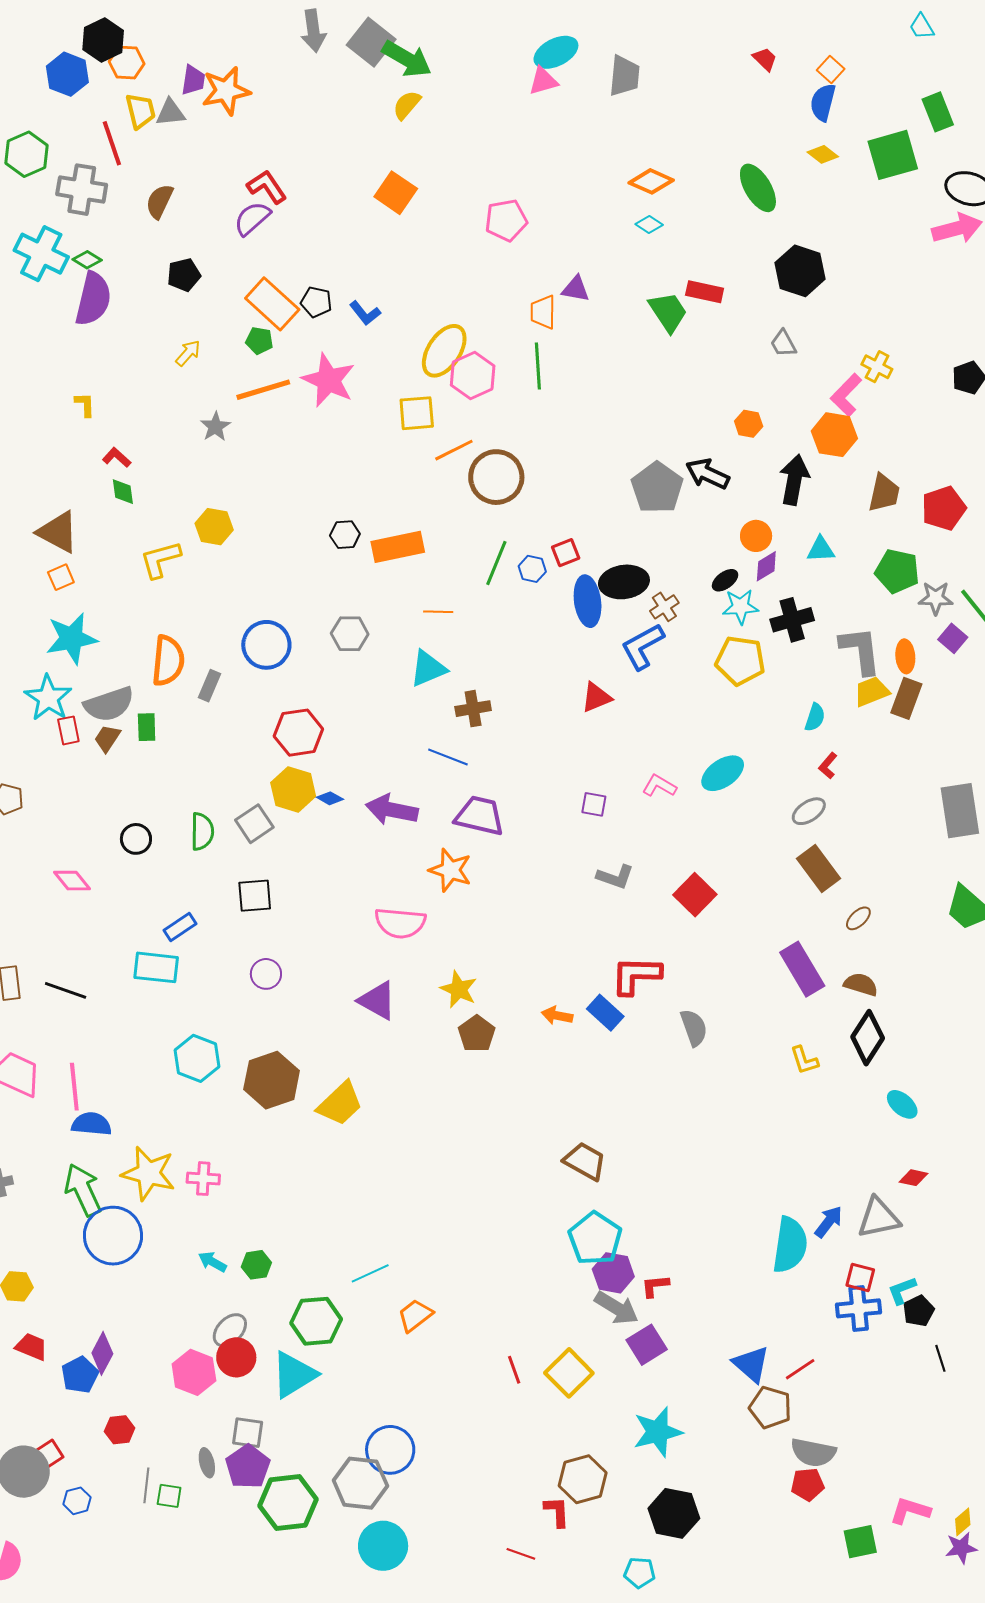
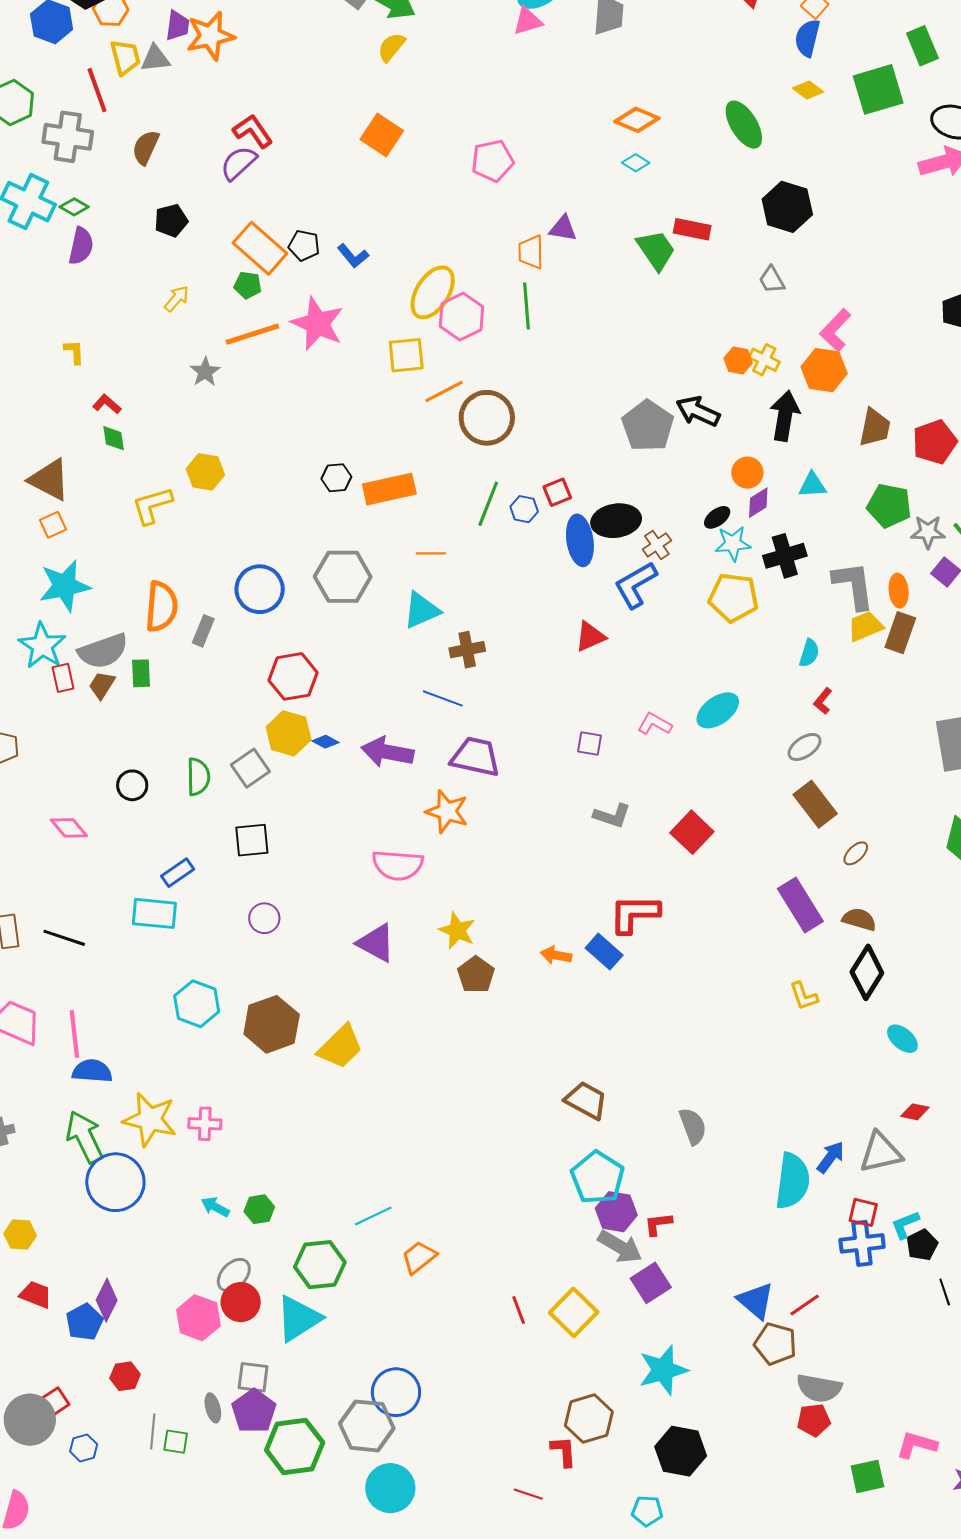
purple semicircle: (93, 299) -> (81, 246), size x0.7
yellow cross: (877, 367) -> (764, 360), moved
gray hexagon: (350, 634) -> (343, 577), size x1.5
gray semicircle: (694, 1028) -> (693, 1126), moved

